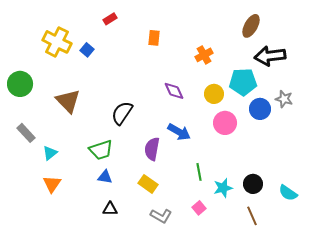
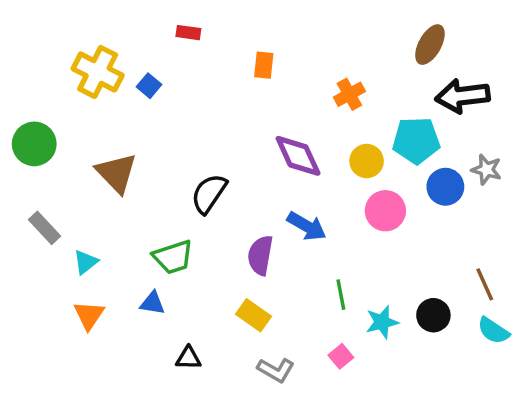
red rectangle: (110, 19) -> (188, 33), turned 40
purple diamond: (174, 91) -> (298, 156), size x1.4
blue triangle: (105, 177) -> (152, 303), moved
brown line: (252, 216) -> (485, 284), moved

